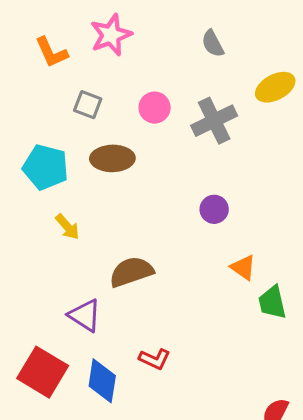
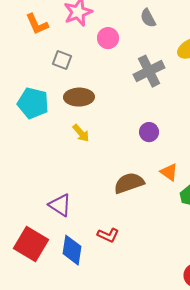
pink circle: (155, 108) -> (108, 38), moved
yellow arrow: (67, 227) -> (81, 133), moved
brown semicircle: (131, 272) -> (129, 183), moved

